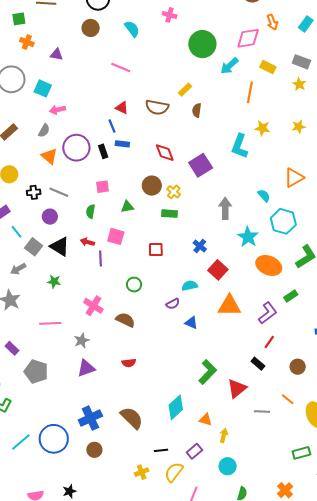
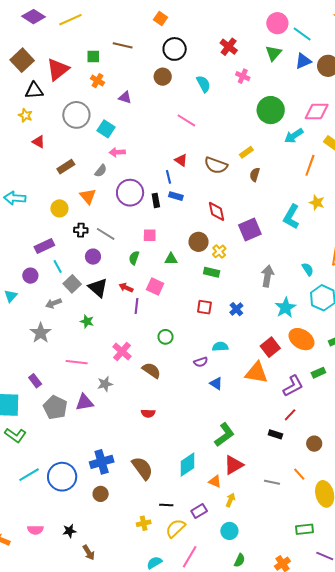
orange triangle: (49, 156) -> (88, 196), moved
red square: (156, 250) -> (204, 307), moved
red square: (218, 270) -> (270, 347), moved
black rectangle: (258, 364) -> (275, 434), turned -32
purple triangle: (86, 368) -> (84, 402), moved
red triangle: (237, 388) -> (234, 465), moved

